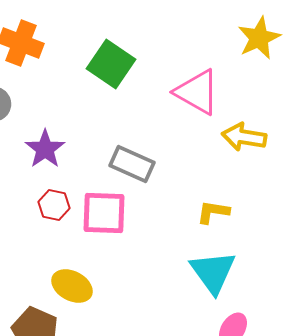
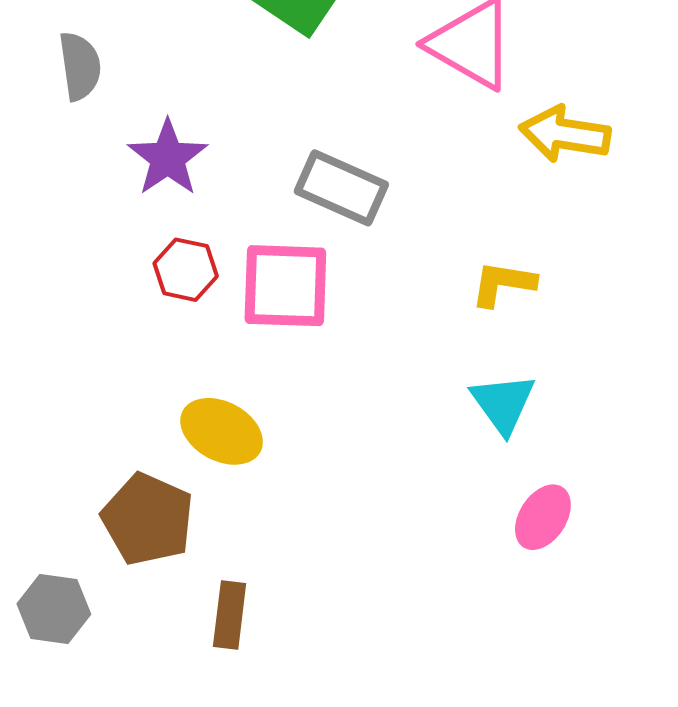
cyan triangle: (213, 272) -> (503, 403), size x0.7

